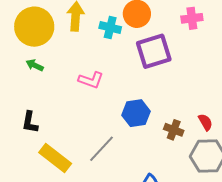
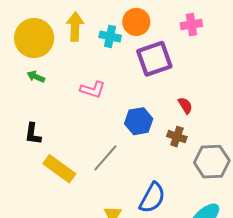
red semicircle: (205, 122) -> (185, 105), moved

